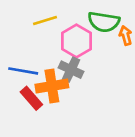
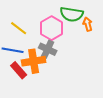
yellow line: (45, 20) -> (19, 28), moved, turned 54

